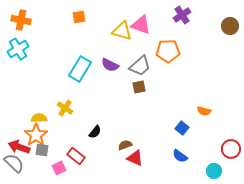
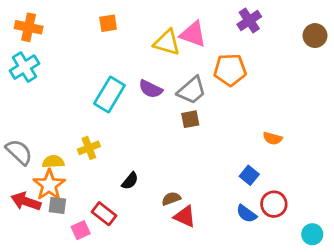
yellow cross: (65, 108) -> (89, 148), turned 35
orange semicircle: (204, 111) -> (273, 138), moved
red circle: (231, 149) -> (274, 204), moved
gray semicircle: (14, 163) -> (19, 152), moved
cyan circle: (214, 171) -> (312, 234), moved

